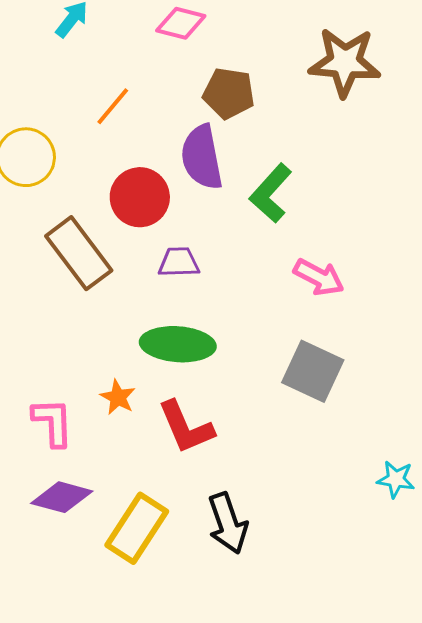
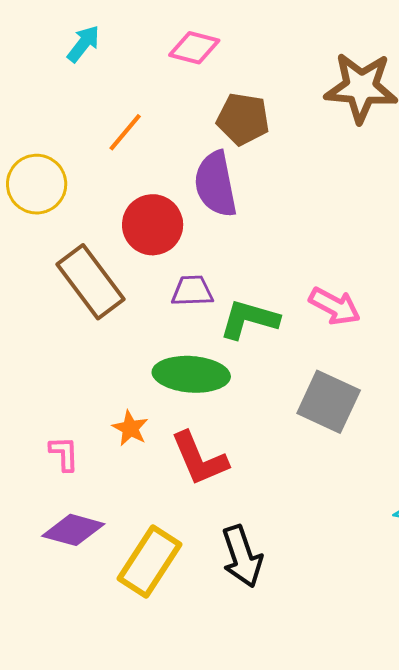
green L-shape: (271, 193) -> (249, 319), moved, turned 64
pink L-shape: (53, 422) -> (64, 454), size x0.7

